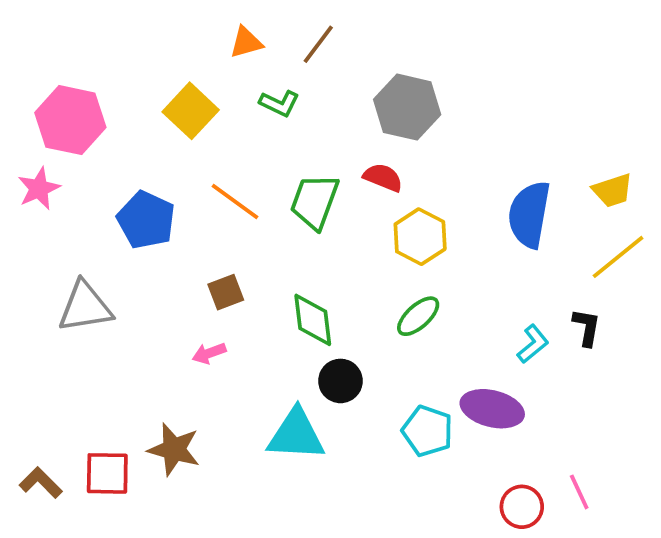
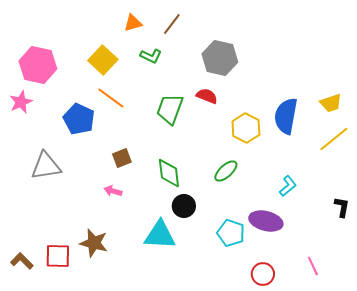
orange line: (235, 201) -> (111, 98), moved
yellow hexagon: (420, 237) -> (246, 128), moved
black L-shape: (587, 327) -> (342, 207), moved
pink arrow: (209, 353) -> (113, 191), turned 36
red circle: (522, 507) -> (263, 274), moved

